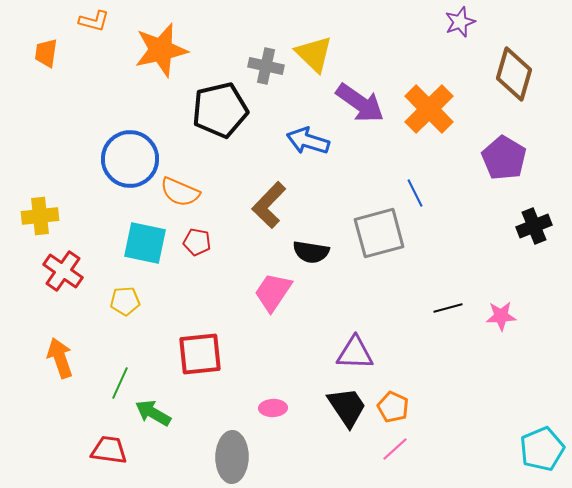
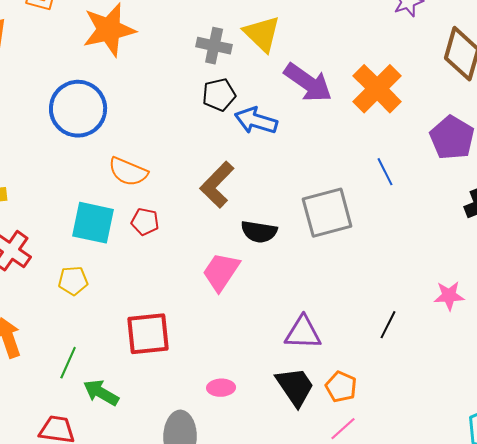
black pentagon: (220, 110) -> (219, 95), moved, size x0.6
blue circle: (130, 159) -> (78, 109), moved
blue line: (415, 193) -> (385, 172), moved
black line: (448, 308) -> (388, 325), moved, turned -48

